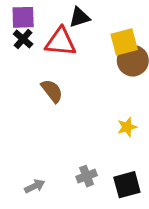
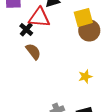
black cross: (23, 39) -> (26, 29), moved

